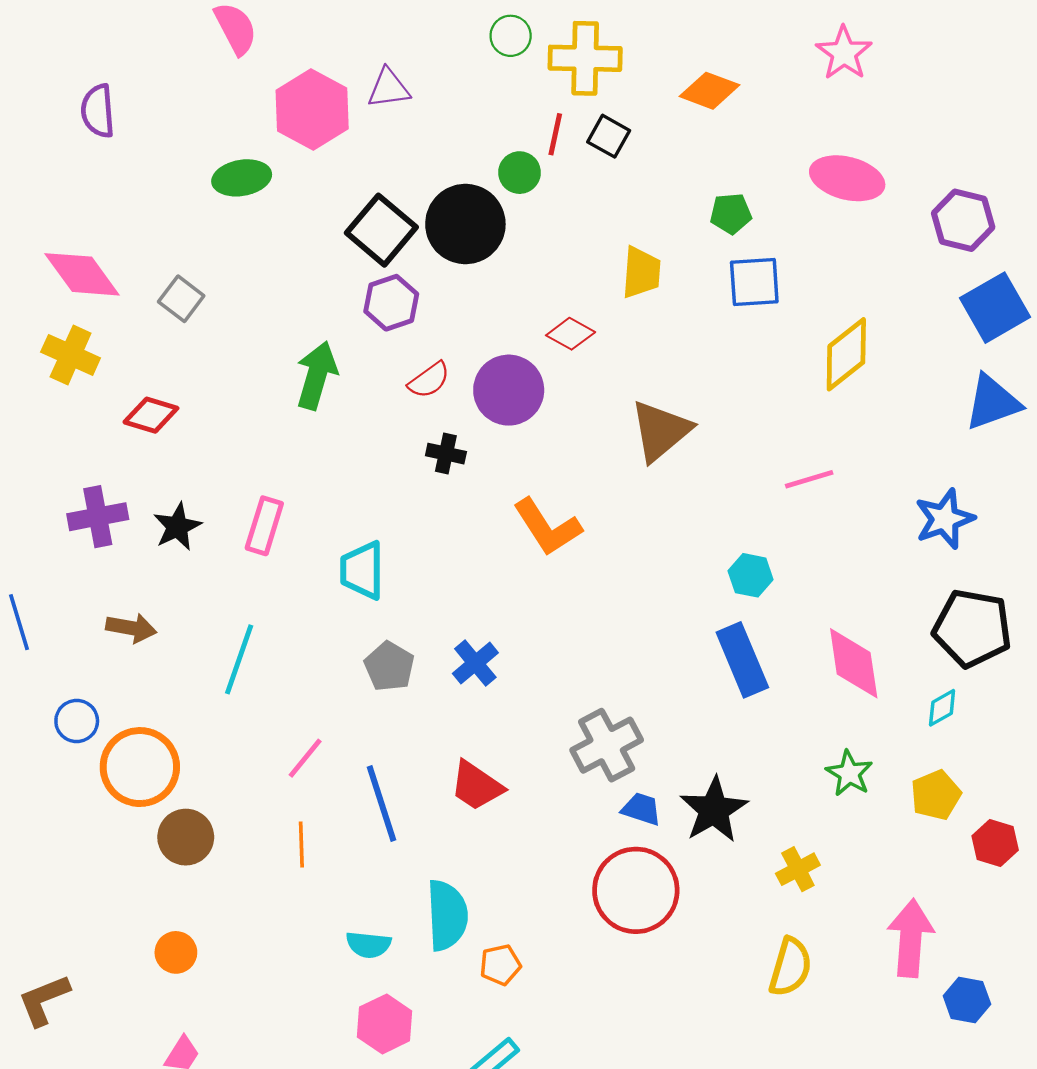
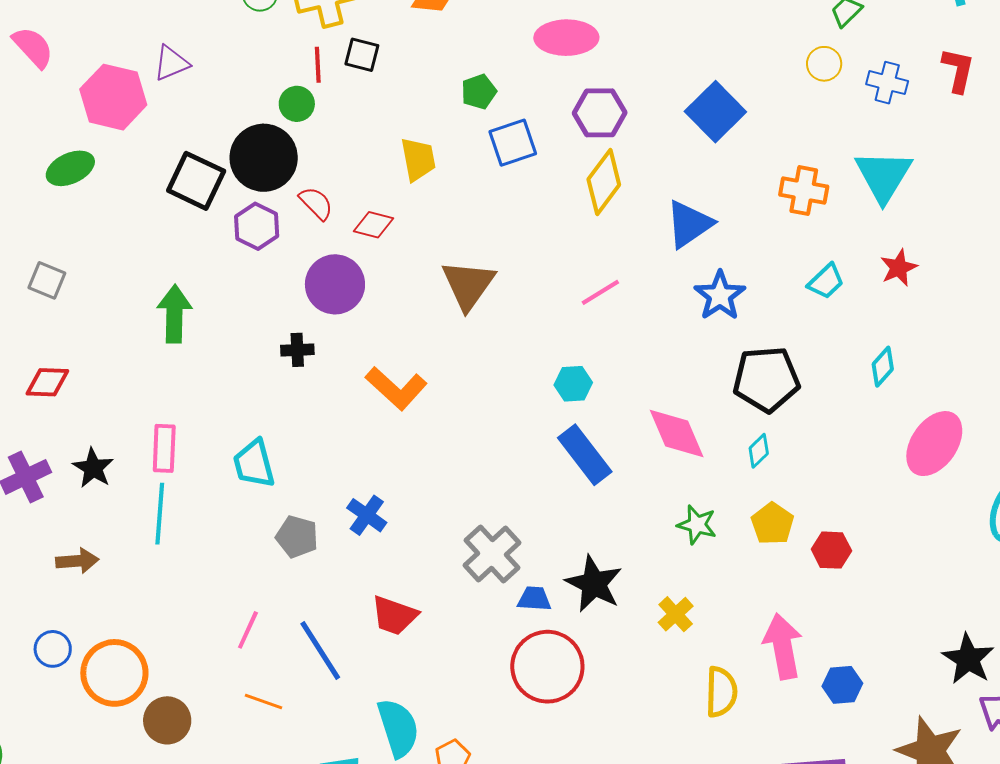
purple hexagon: (963, 220) -> (600, 113), moved
purple hexagon: (391, 303) -> (257, 226), moved
red semicircle: (429, 380) -> (316, 203), moved, turned -84
blue triangle: (993, 402) -> (689, 224), moved
cyan line: (239, 659) -> (160, 514), moved
orange line: (301, 845) -> (264, 702), turned -54
yellow semicircle: (790, 967) -> (721, 692), moved

